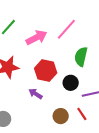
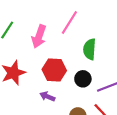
pink arrow: (37, 38) -> (39, 36), turned 145

